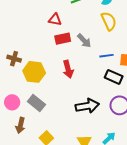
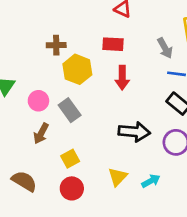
red rectangle: (63, 39) -> (113, 44), moved
gray arrow: (84, 41) -> (165, 48), moved
brown cross: (14, 59) -> (56, 45), turned -32

